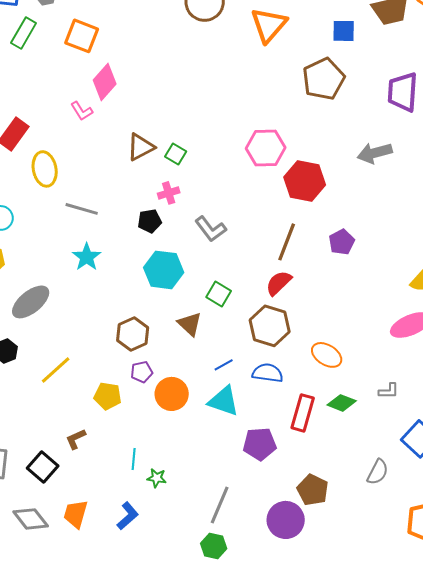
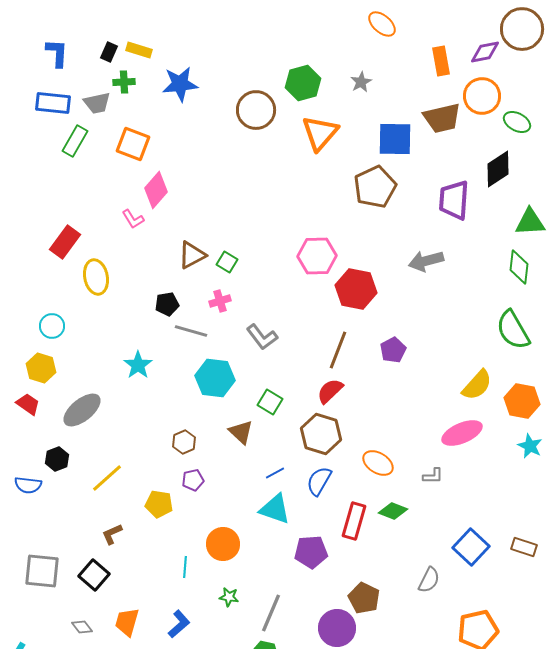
blue square: (344, 31) -> (395, 139), size x1.5
gray line: (82, 209) -> (191, 331), moved
black pentagon: (150, 221) -> (167, 304), moved
brown hexagon: (133, 334) -> (184, 442), size x0.7
blue semicircle: (268, 373) -> (319, 481), turned -68
gray L-shape: (389, 391) -> (433, 476), moved
orange circle: (172, 394) -> (223, 544), moved
brown L-shape: (76, 439) -> (112, 534), moved
green star: (157, 478) -> (229, 597), moved
gray diamond: (31, 519) -> (82, 627), size x0.6

